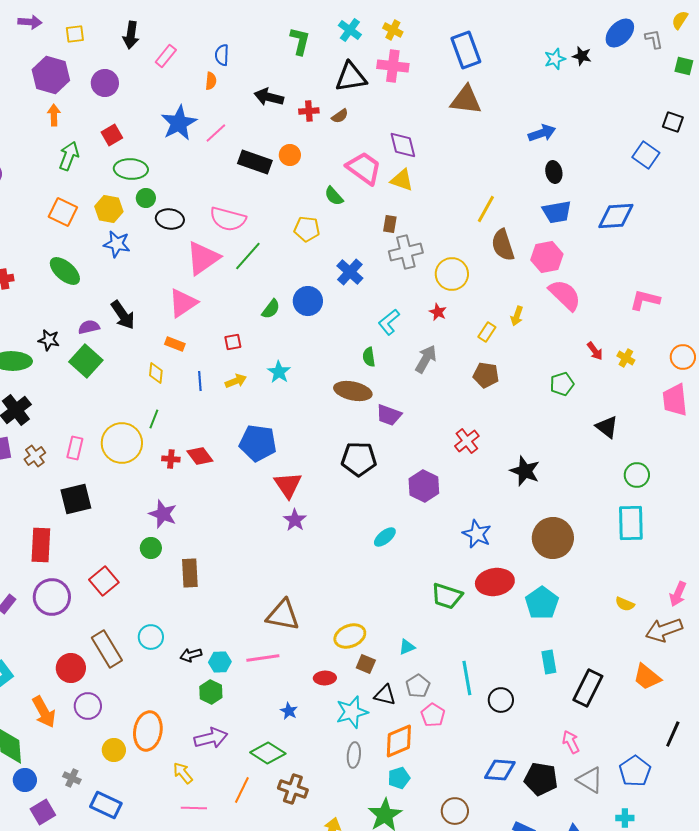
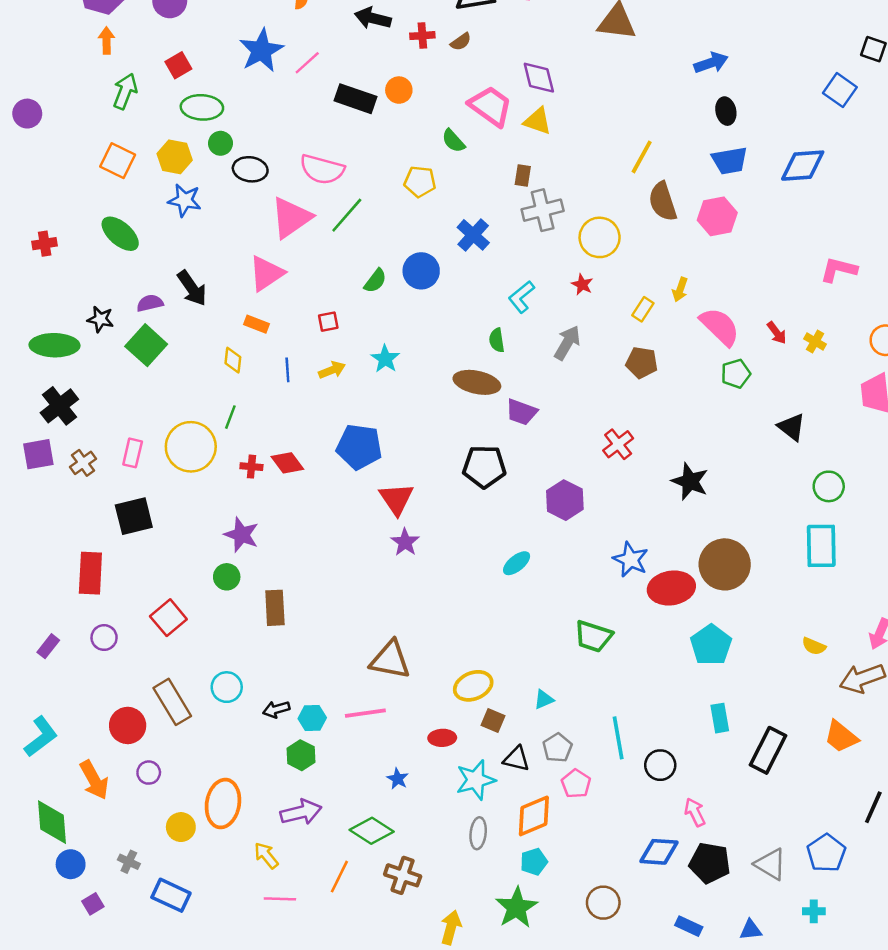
pink semicircle: (565, 295) -> (720, 327), moved
red ellipse: (495, 582) -> (671, 588), moved
purple circle: (52, 597) -> (104, 638), size x0.6
purple circle: (88, 706) -> (149, 773), size x0.7
pink arrow: (571, 742) -> (695, 812), moved
purple square: (43, 812) -> (93, 904), size x0.7

